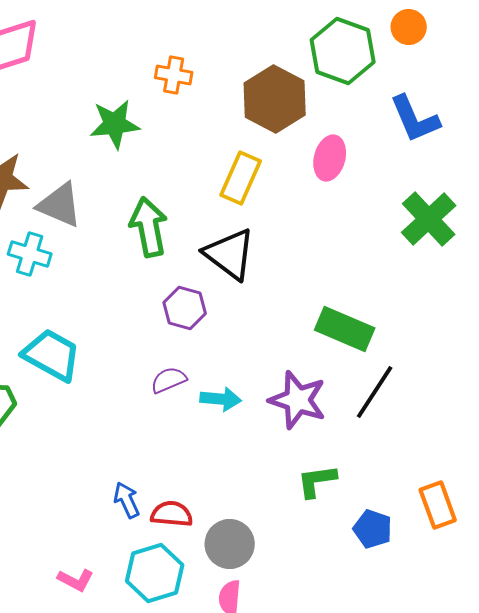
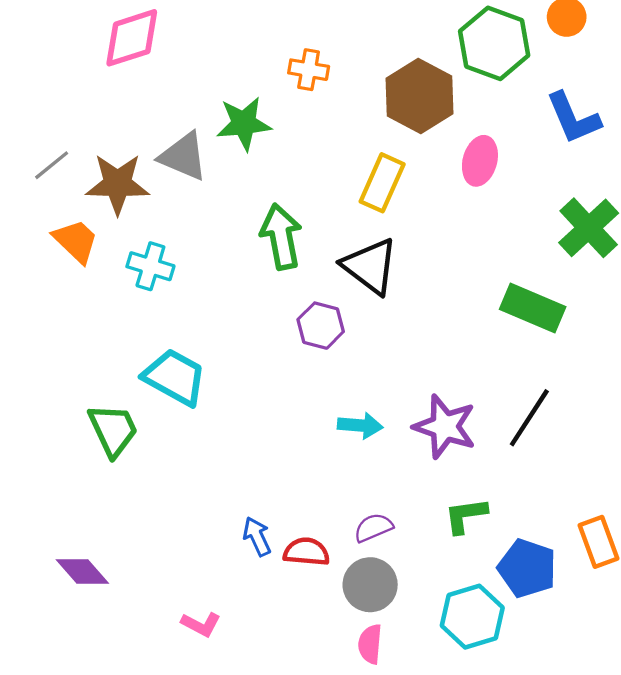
gray triangle: (60, 205) -> (183, 156), moved
green rectangle: (345, 329) -> (533, 308), moved
purple semicircle: (169, 380) -> (373, 528), moved
blue pentagon: (373, 529) -> (527, 568), size x1.4
cyan hexagon: (155, 573) -> (472, 617), moved

